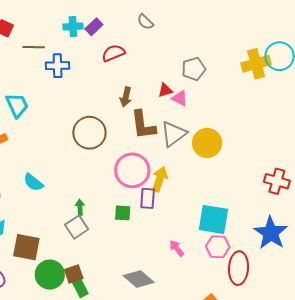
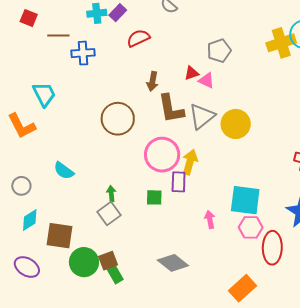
pink arrow: (177, 248) -> (210, 220), moved, turned 30

